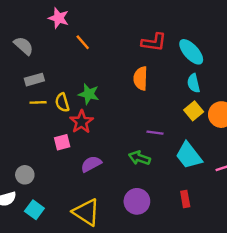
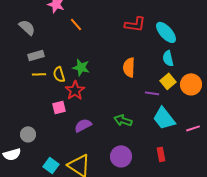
orange semicircle: (141, 78) -> (129, 67), moved
purple line: (155, 133) -> (152, 93), moved
cyan square: (34, 210) -> (51, 165), moved

